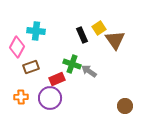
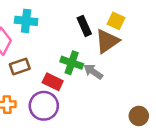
yellow square: (99, 28) -> (116, 21), moved, turned -32
brown triangle: (115, 40) -> (107, 41), moved, turned 30
red rectangle: (57, 79) -> (53, 82), turned 49

